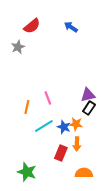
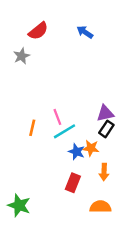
cyan line: (44, 126) -> (65, 131), moved
orange arrow: (77, 144) -> (104, 172), moved
green star: (27, 172) -> (19, 205), moved

